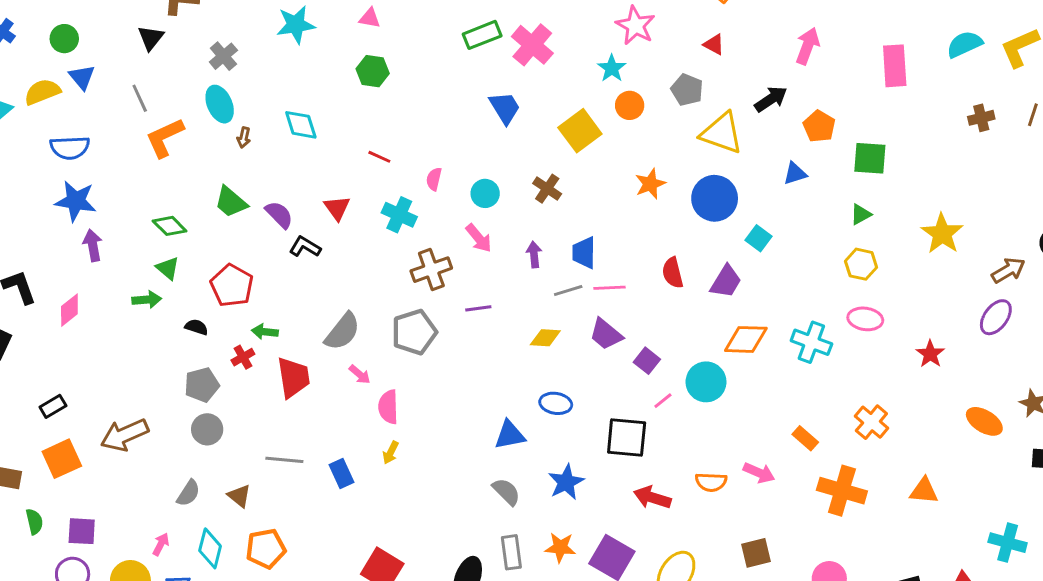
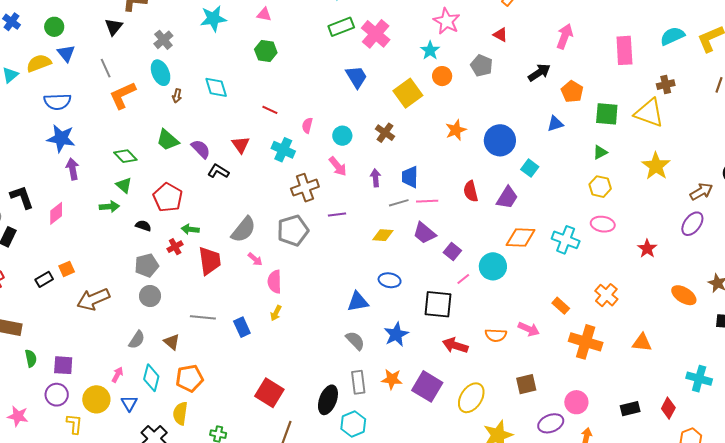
brown cross: (981, 118) -> (666, 85), moved
yellow triangle: (722, 133) -> (649, 113), moved
orange square: (62, 459) -> (67, 269), moved, size x0.6

